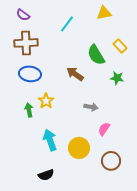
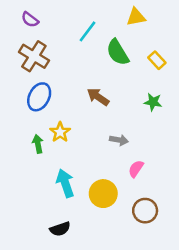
brown cross: (26, 43) -> (34, 56), turned 35
green semicircle: (96, 55) -> (118, 52), moved
blue ellipse: (30, 74) -> (39, 97), turned -70

